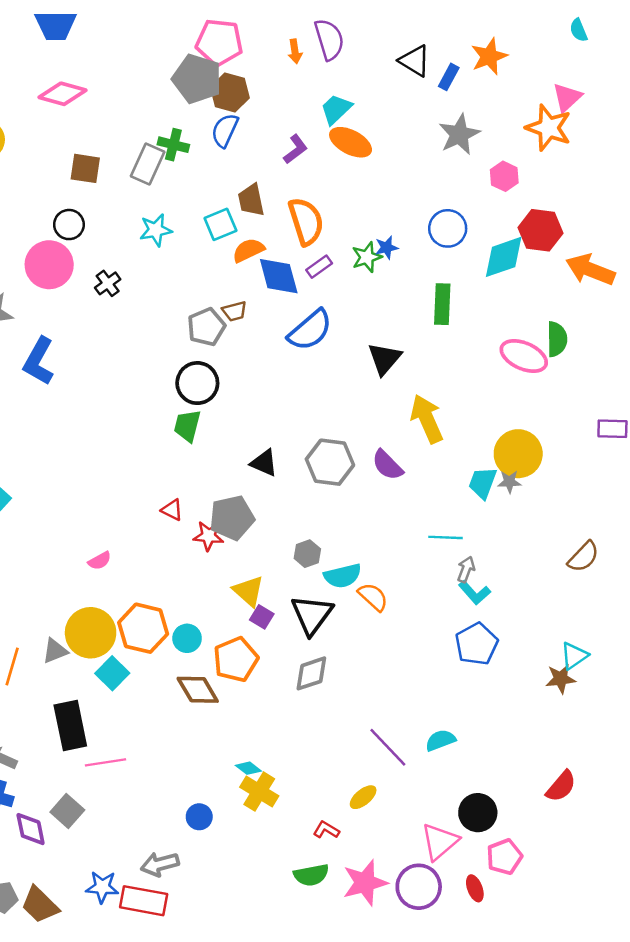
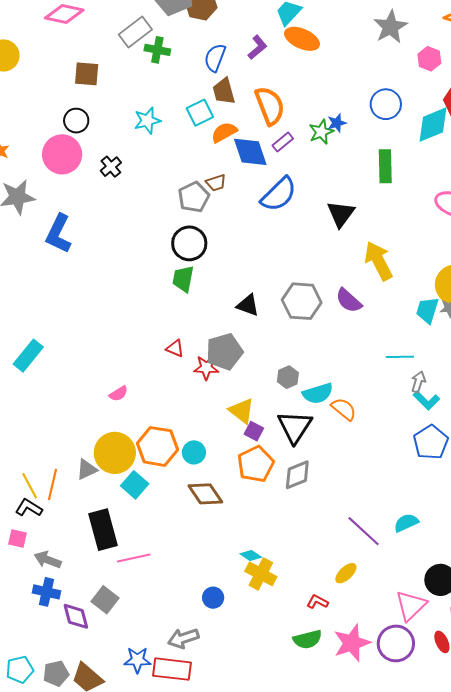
blue semicircle: (225, 130) -> (215, 58), moved
gray rectangle: (148, 164) -> (135, 32), moved, turned 32
orange pentagon: (236, 659) -> (256, 464), moved

